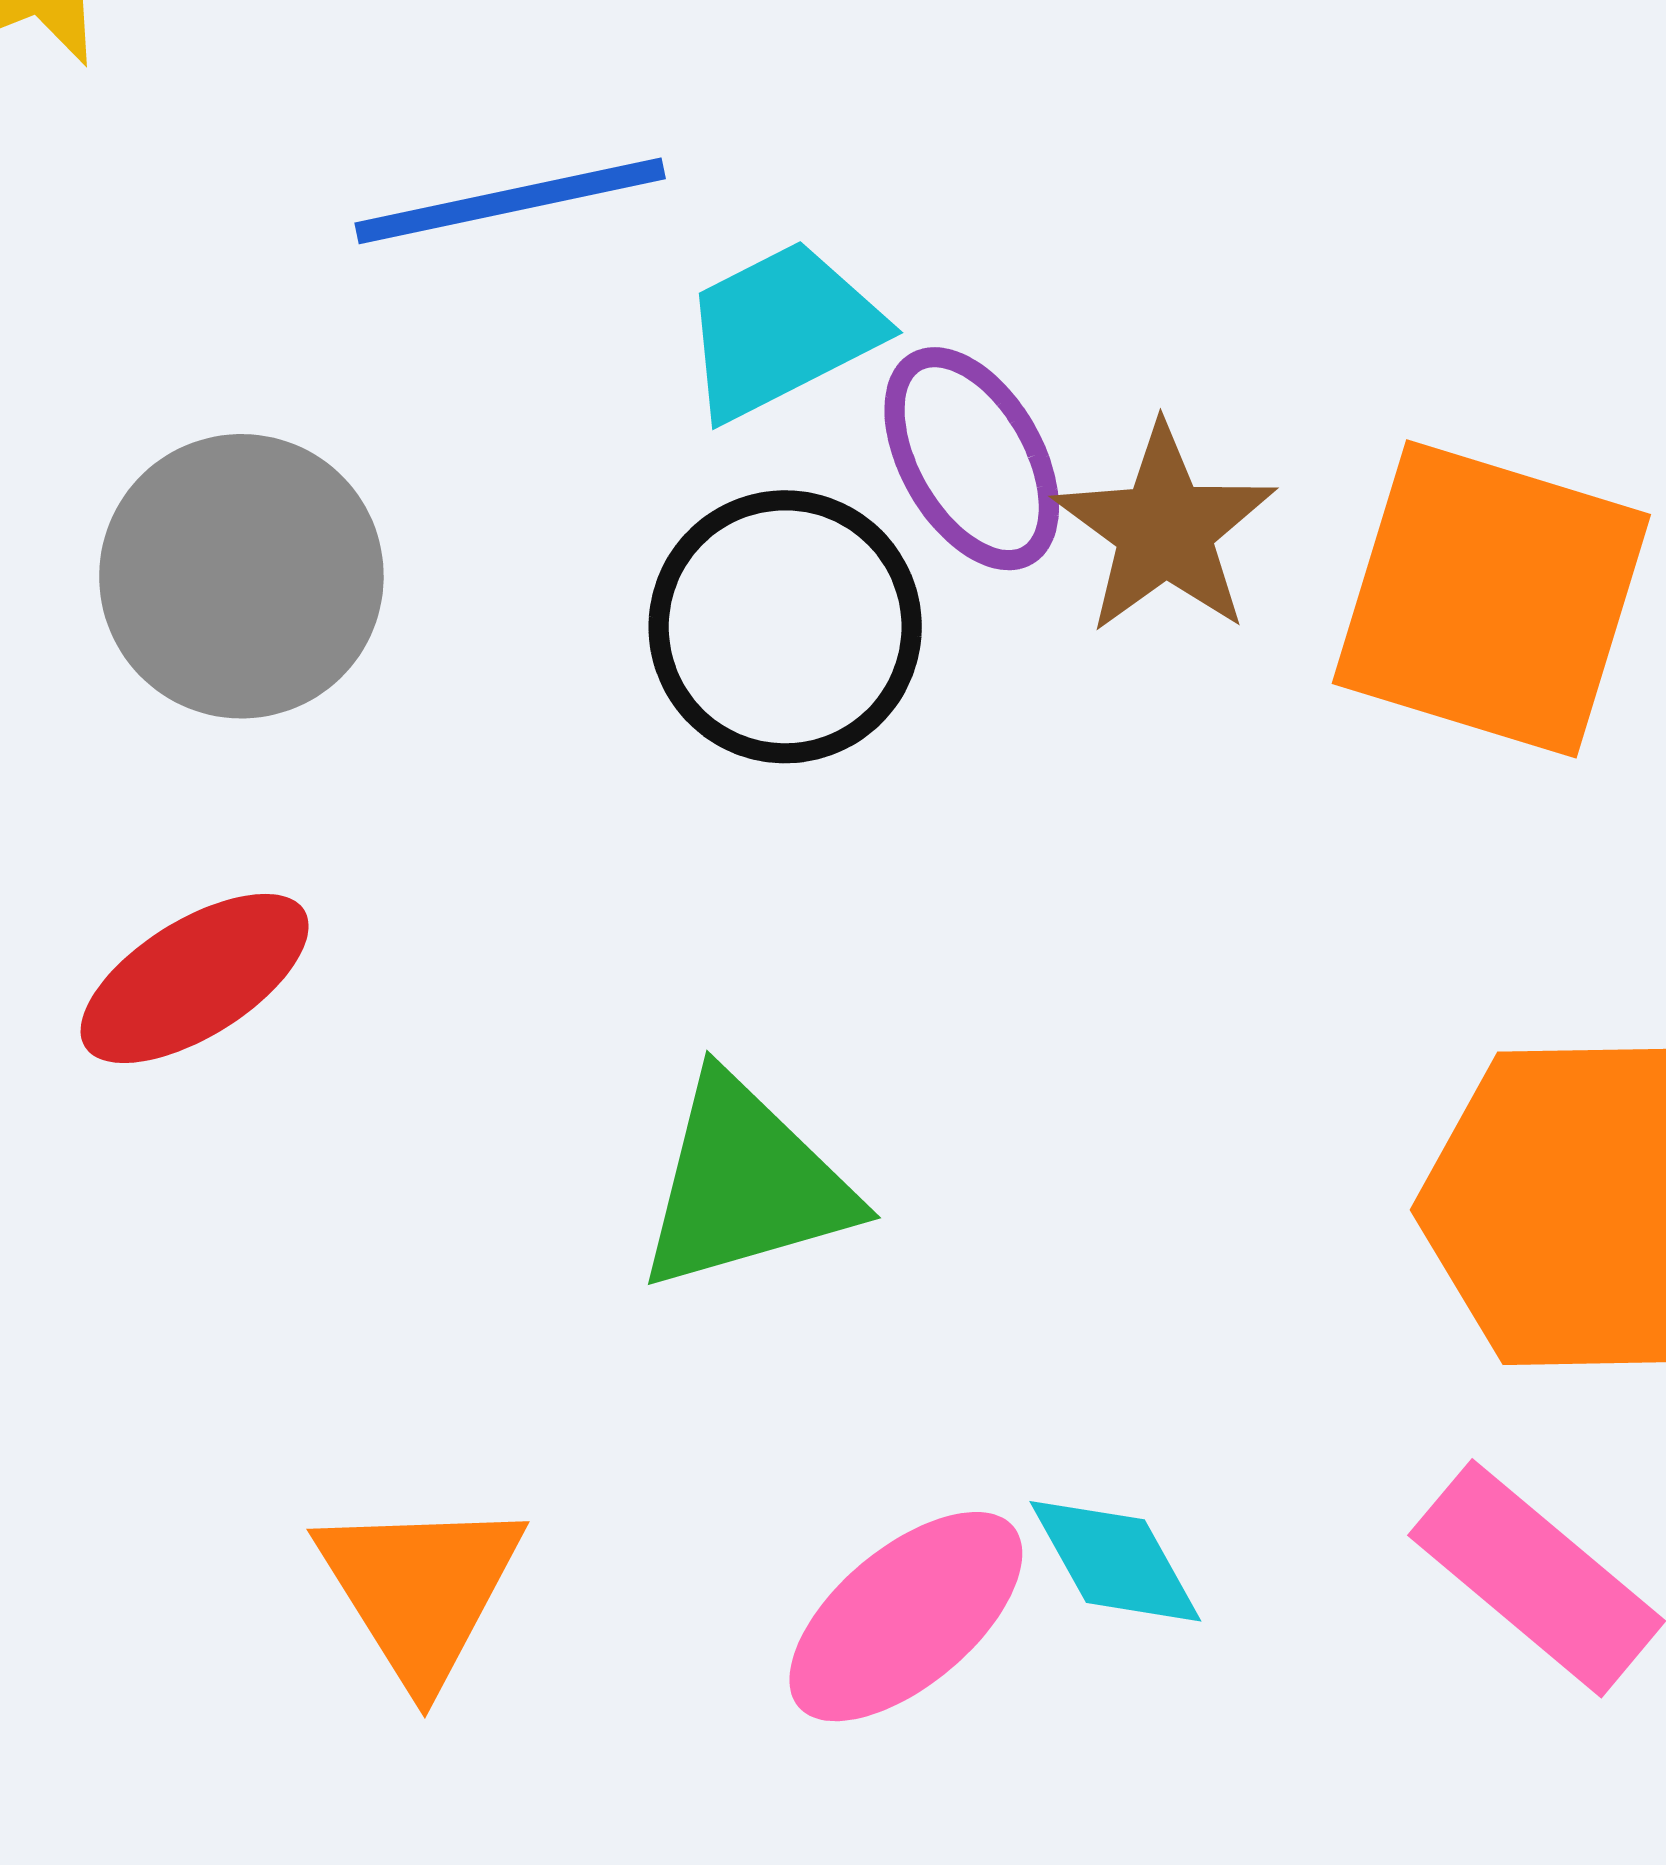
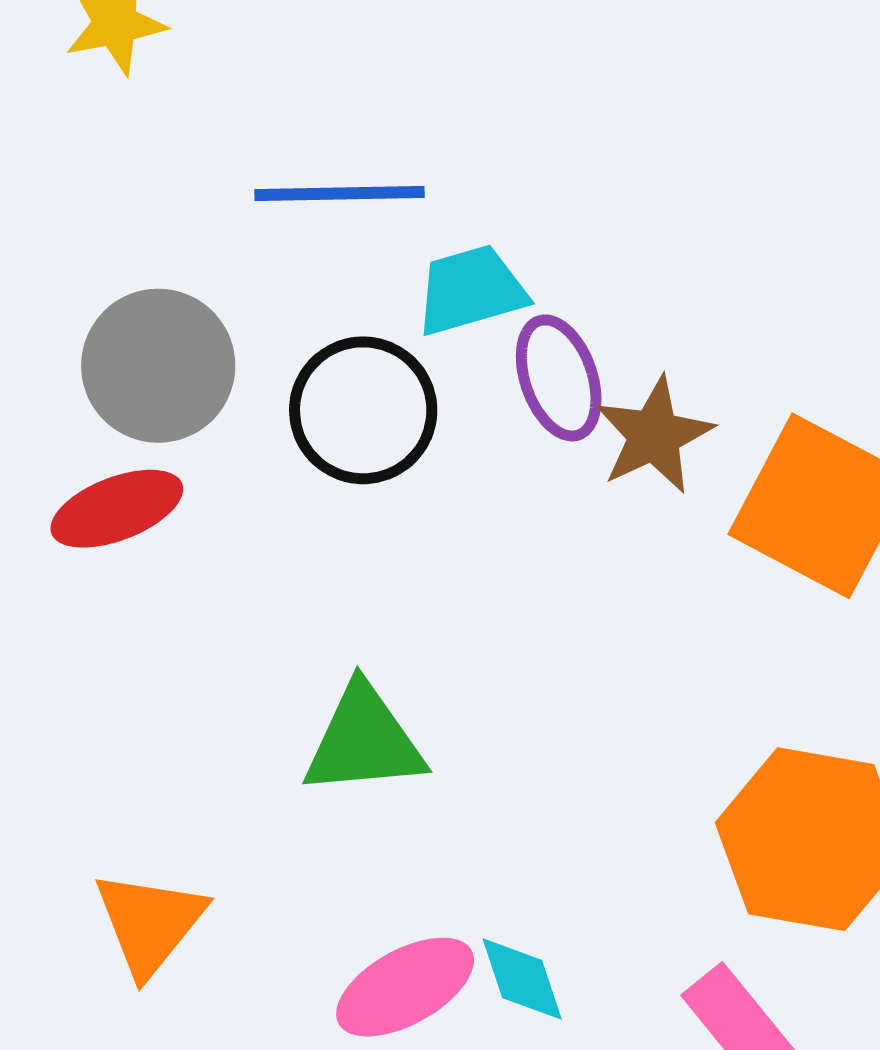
black circle: (785, 627) -> (363, 410), moved
red ellipse: (195, 978) -> (117, 509), moved

